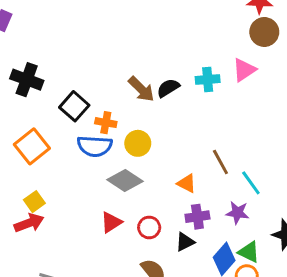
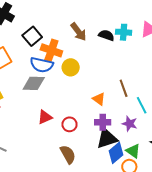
black semicircle: (168, 88) -> (106, 35), moved, turned 42
orange cross: (106, 123) -> (51, 50), size x1.5
gray diamond: (125, 181) -> (34, 83), moved, turned -40
black triangle: (185, 242) -> (107, 138), moved, size x1.6

